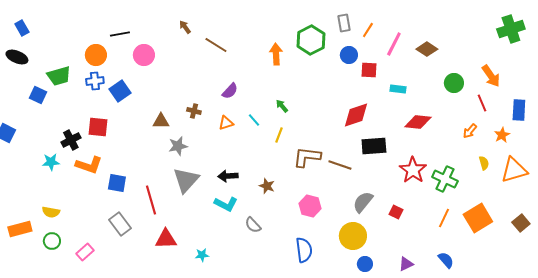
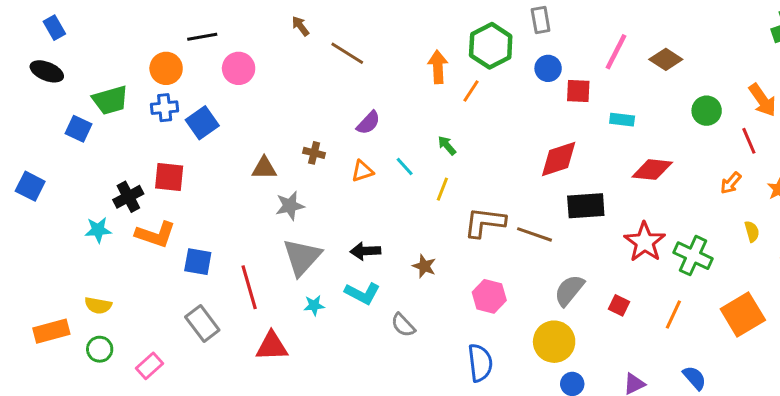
orange line: (368, 30) -> (471, 91), moved
orange line: (444, 218) -> (673, 314), moved
cyan star: (202, 255) -> (314, 305), moved

